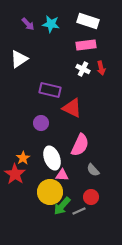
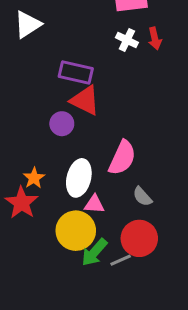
red triangle: (72, 108) -> (85, 100), moved
white ellipse: (52, 158) -> (79, 178), turned 35
red circle: (91, 197) -> (139, 238), size x1.5

